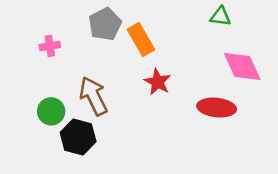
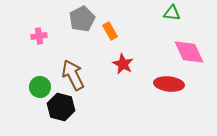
orange rectangle: (141, 40) -> (110, 31), size x0.7

